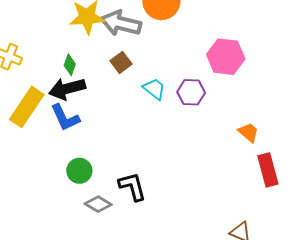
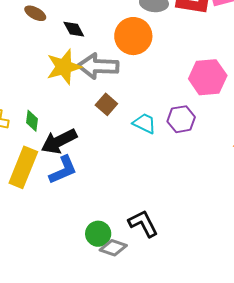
green diamond: (70, 65) -> (32, 121), moved
blue L-shape: (65, 118) -> (63, 170), turned -76
green circle: (79, 171) -> (98, 234), moved

